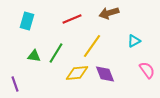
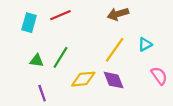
red line: (72, 19) -> (60, 15), moved
yellow line: (92, 46) -> (115, 50), moved
purple line: (15, 84) -> (42, 93), moved

